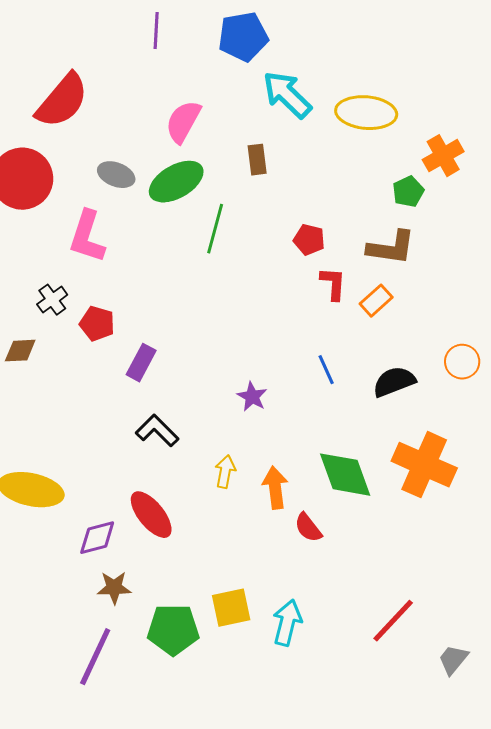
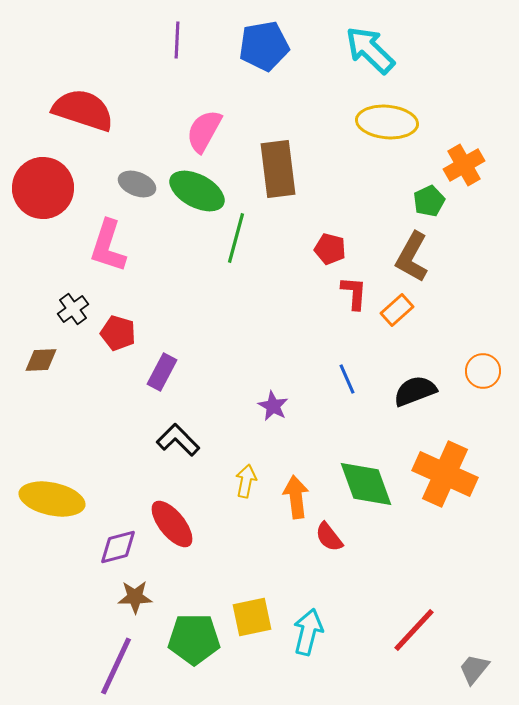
cyan arrow: (287, 95) -> (370, 50), moved
red semicircle: (62, 101) -> (83, 110), turned -112
brown rectangle: (257, 160) -> (278, 169), size x1.8
green ellipse: (176, 182) -> (197, 191), turned 58
brown L-shape: (391, 248) -> (412, 257), turned 111

